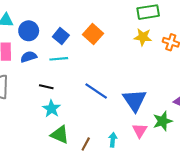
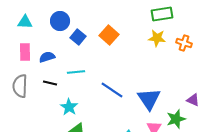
blue circle: (29, 31) -> (60, 21), moved
cyan line: (59, 59) -> (76, 72), moved
black line: (46, 87) -> (50, 83), moved

